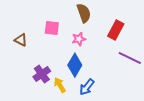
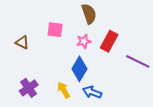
red rectangle: (116, 30) -> (109, 41), moved
purple cross: (42, 74) -> (29, 88), moved
blue arrow: (87, 87) -> (92, 92), turned 72

